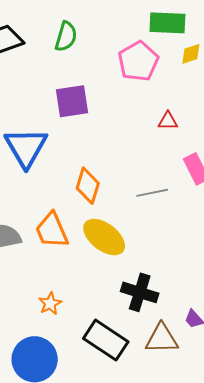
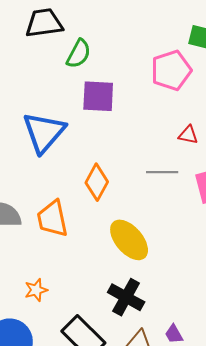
green semicircle: (66, 37) -> (79, 54), moved
gray line: (152, 193) -> (162, 172), moved
yellow ellipse: (104, 237) -> (129, 240), moved

